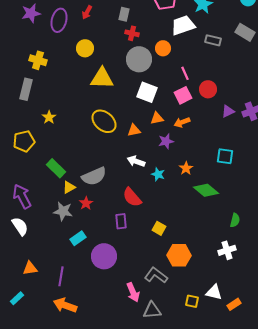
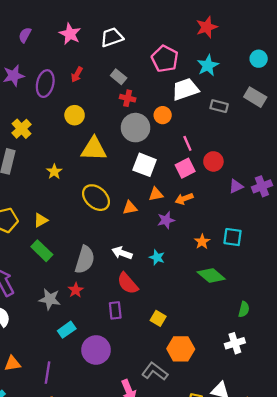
gray rectangle: (124, 14) -> (119, 77), turned -64
yellow cross: (38, 60) -> (21, 129), turned 30
yellow star: (49, 117) -> (54, 172), moved
white arrow: (136, 161) -> (122, 253), moved
orange star: (186, 168) -> (202, 242), moved
gray semicircle: (94, 176) -> (85, 260), turned -50
yellow triangle: (69, 187) -> (41, 220), moved

